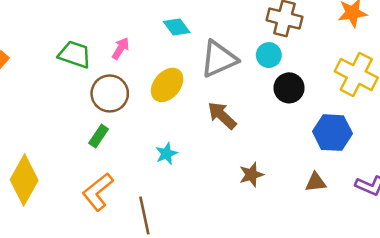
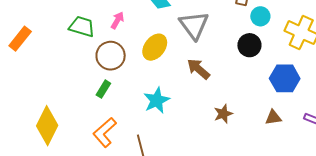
cyan circle: (269, 55) -> (260, 16), moved
gray triangle: (219, 59) -> (194, 25), turned -40
cyan star: (166, 154) -> (157, 100), size x1.5

